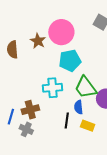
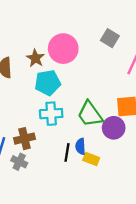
cyan pentagon: (70, 61) -> (48, 83), moved
blue semicircle: (79, 107) -> (80, 146), moved

